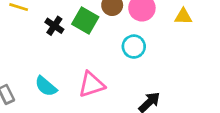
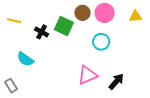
pink triangle: (91, 84) -> (88, 75), moved
cyan semicircle: (46, 86) -> (25, 59), moved

